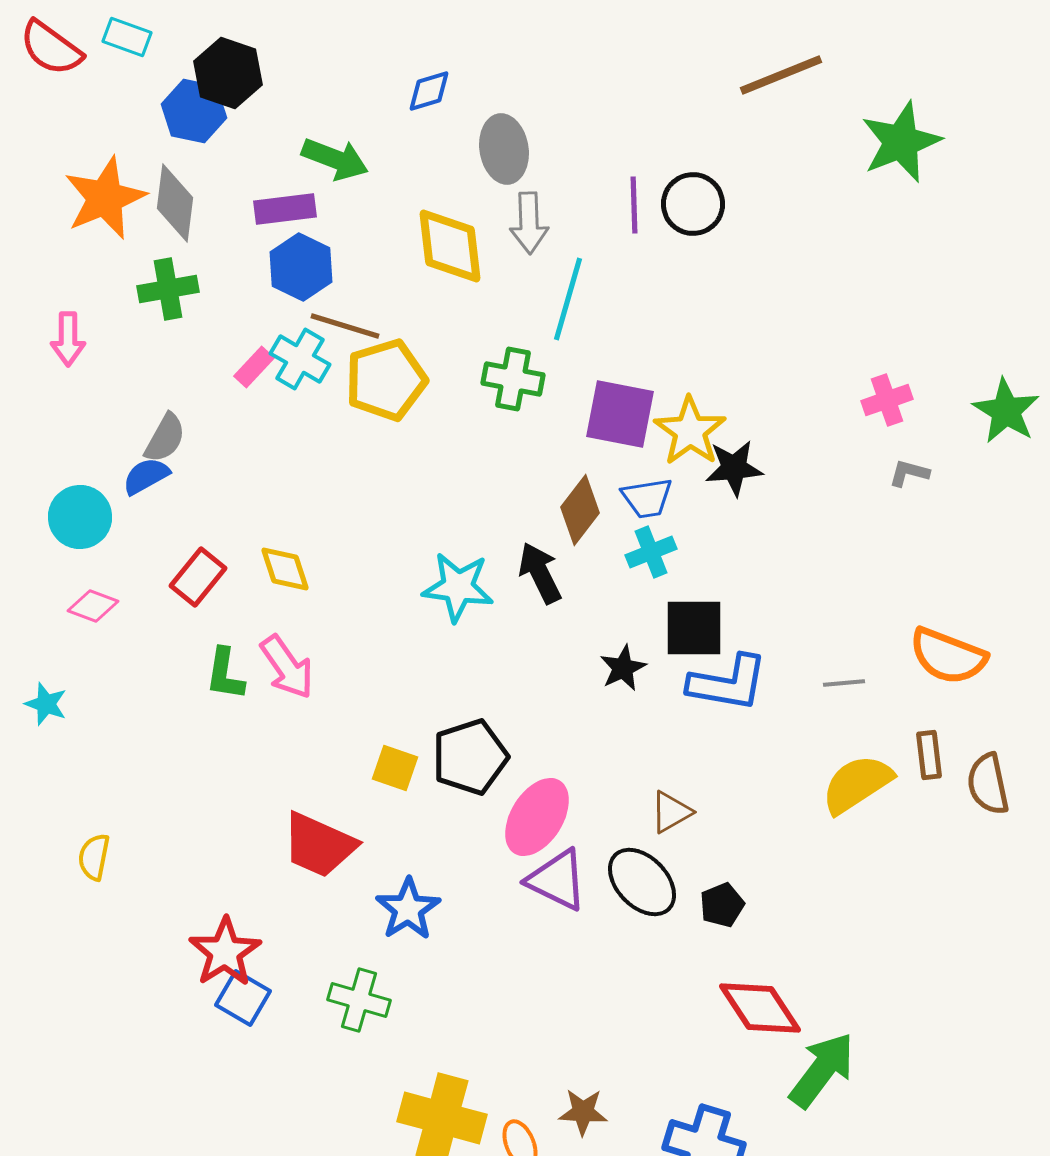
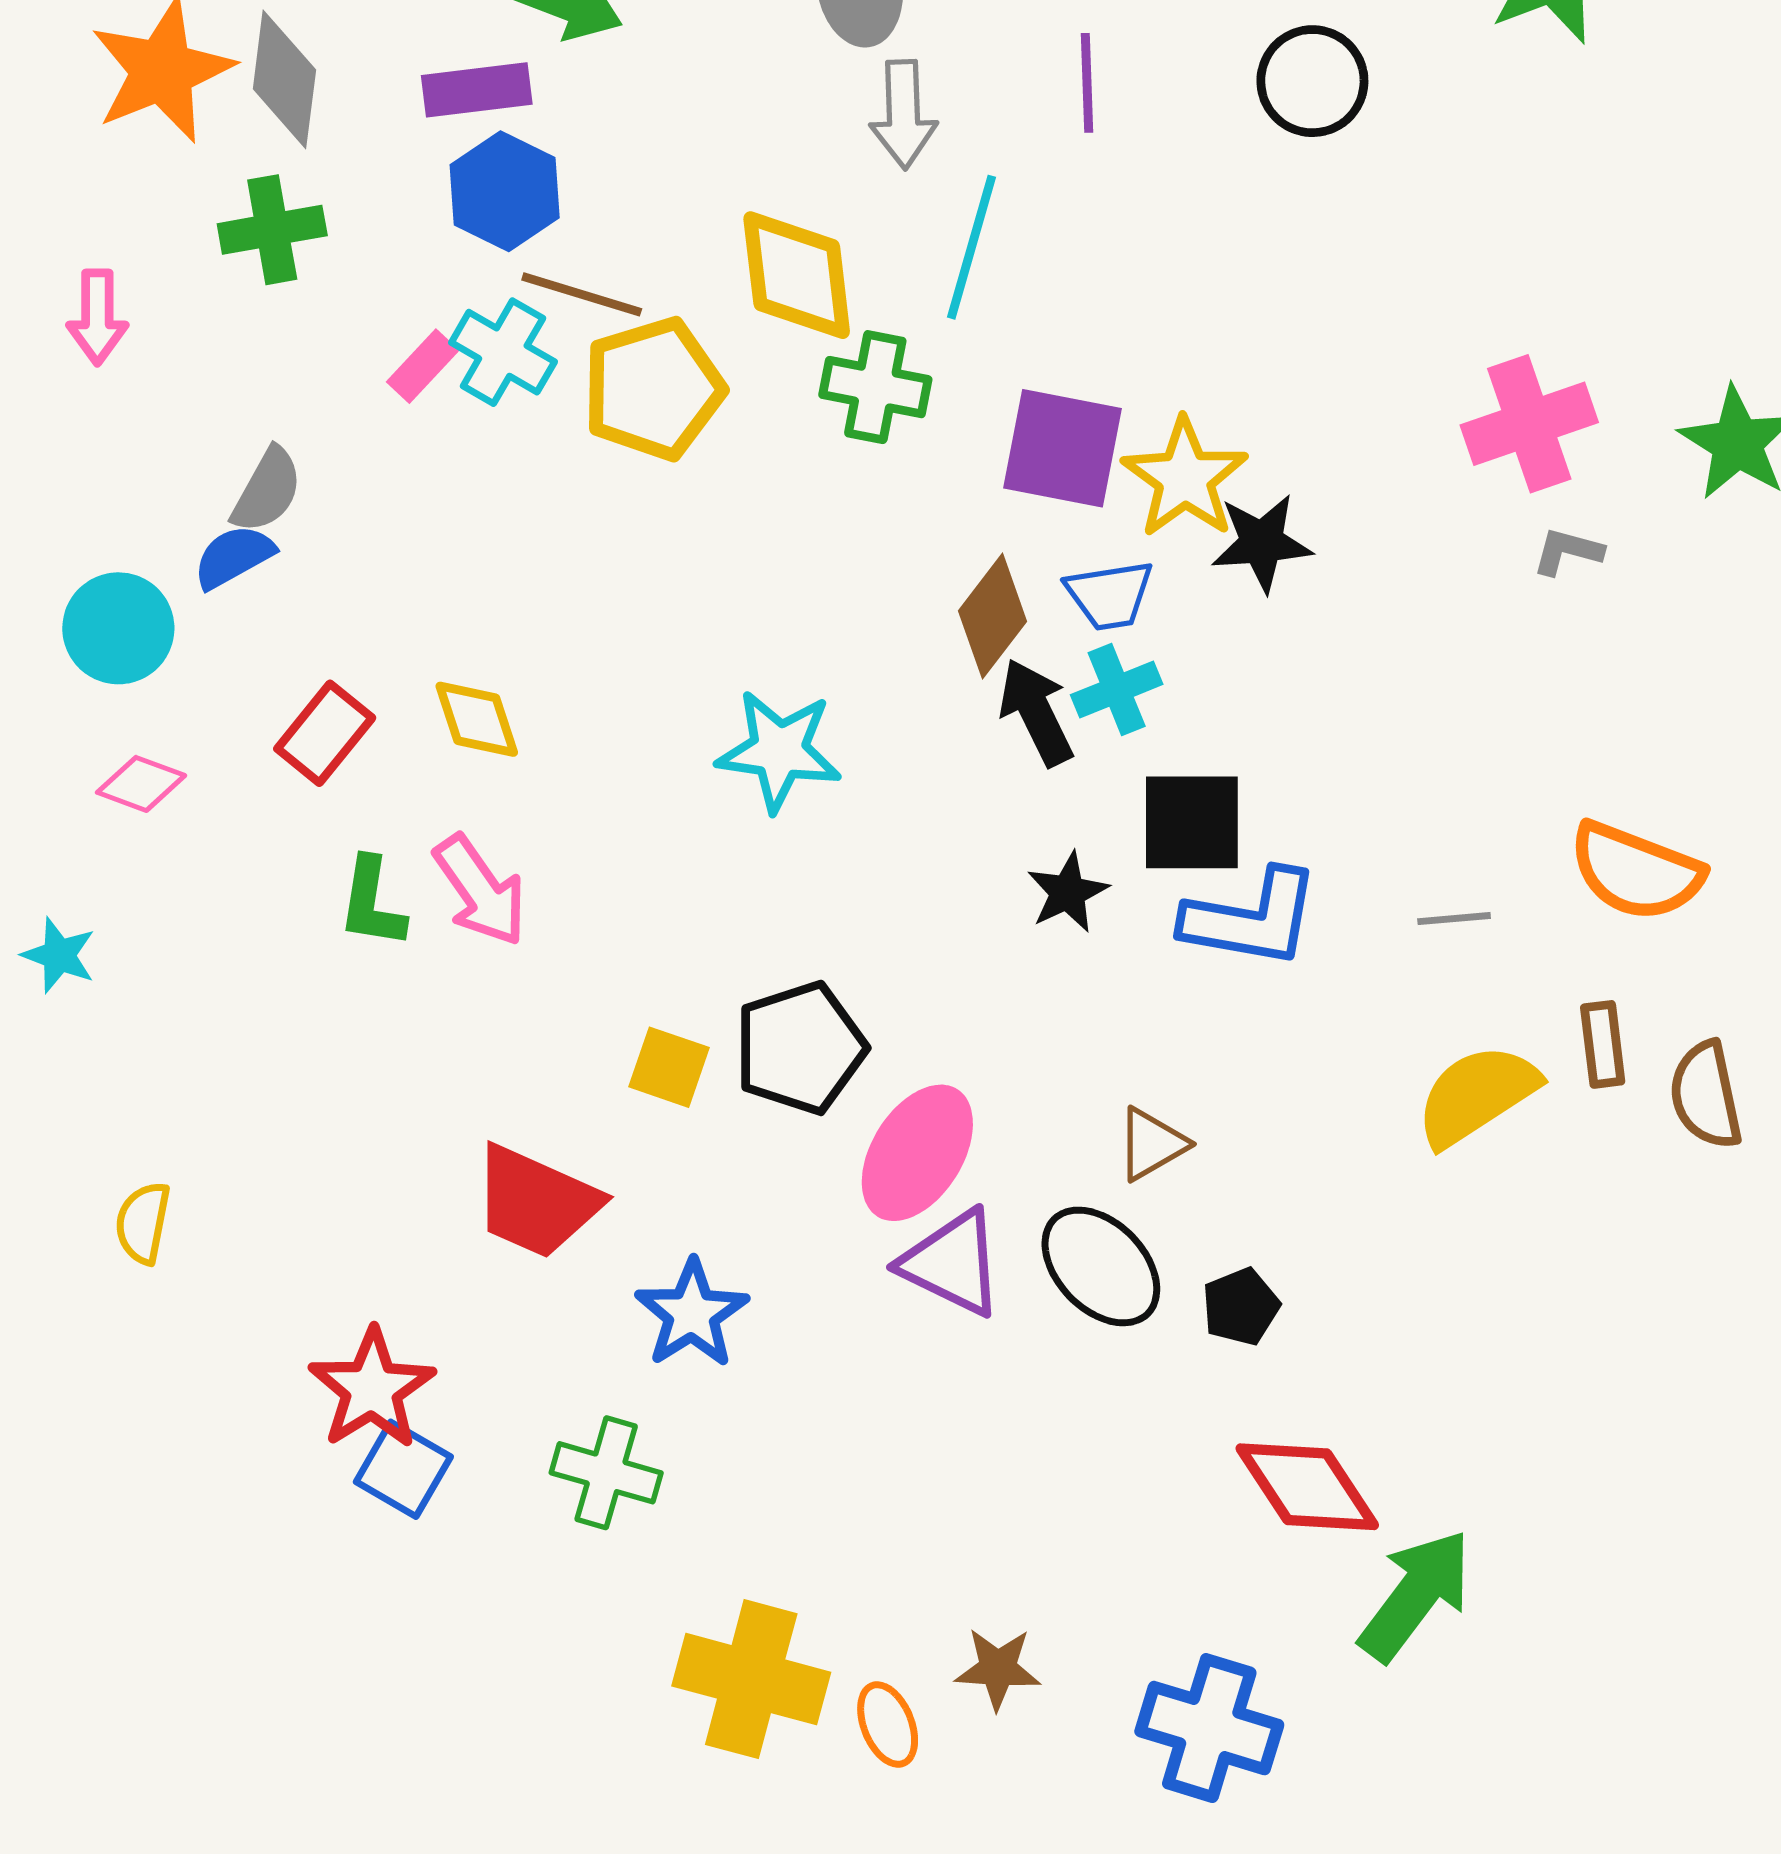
black circle: (693, 204) -> (1312, 81), moved
yellow diamond: (450, 246) -> (797, 275), moved
pink cross: (887, 400) -> (1529, 424), size x1.5
black arrow: (540, 573) -> (1036, 712), moved

